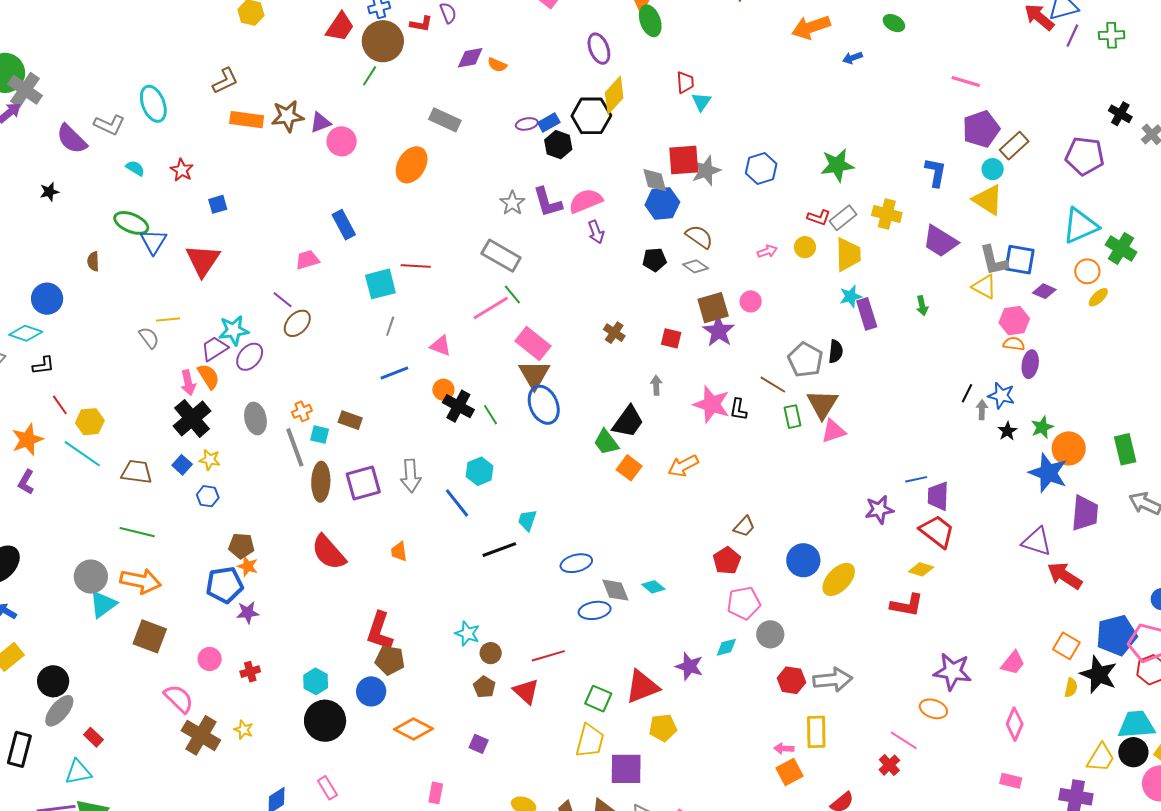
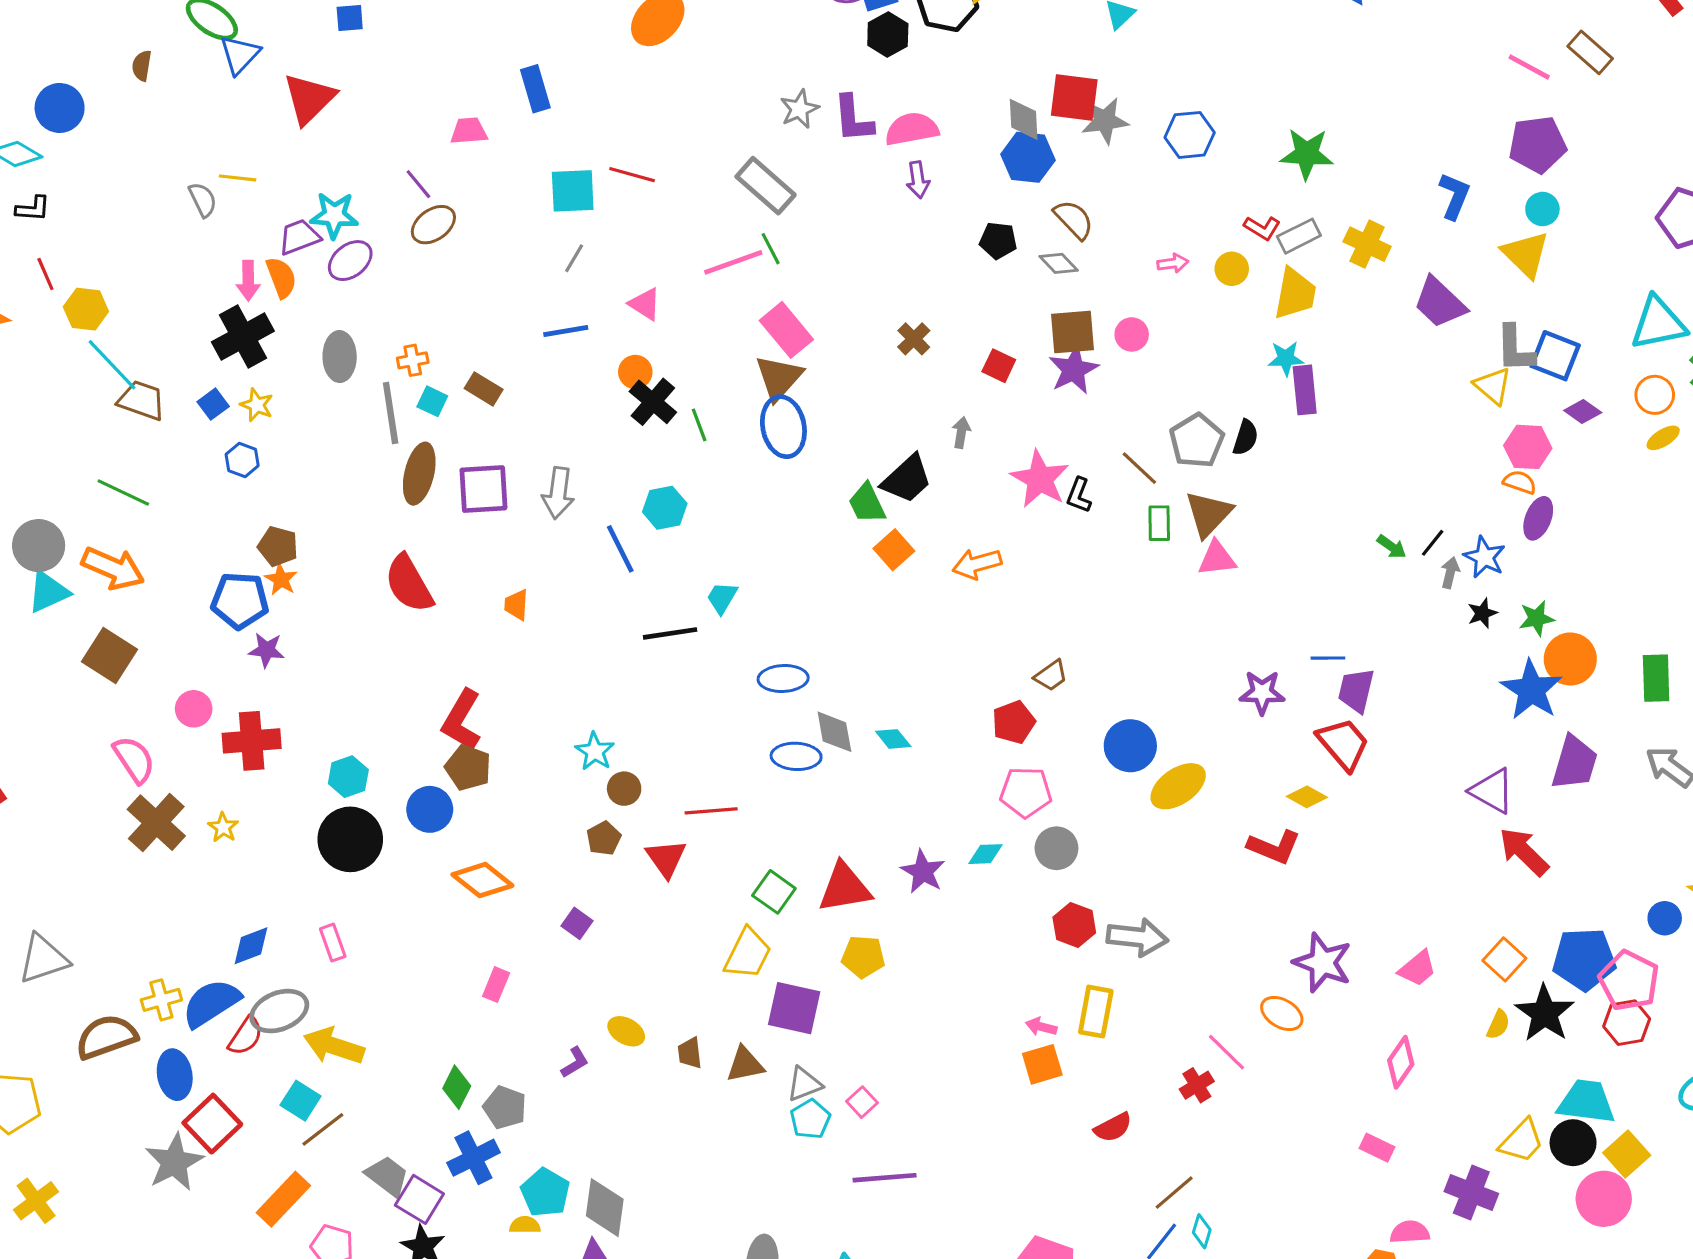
brown rectangle: (1014, 146) -> (1590, 52), moved, turned 72
green arrow: (922, 306) -> (1392, 547), moved, turned -54
cyan line: (82, 454) -> (112, 365), moved
red cross: (250, 672) -> (252, 741), size x1.8

